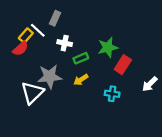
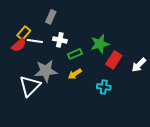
white line: (38, 30) -> (35, 41), moved, turned -35
white arrow: (150, 84) -> (139, 65), moved

